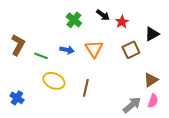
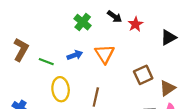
blue arrow: (67, 50) -> (75, 55), turned -32
brown square: (131, 50) -> (143, 75), moved
yellow ellipse: (54, 81) -> (61, 89), turned 60

